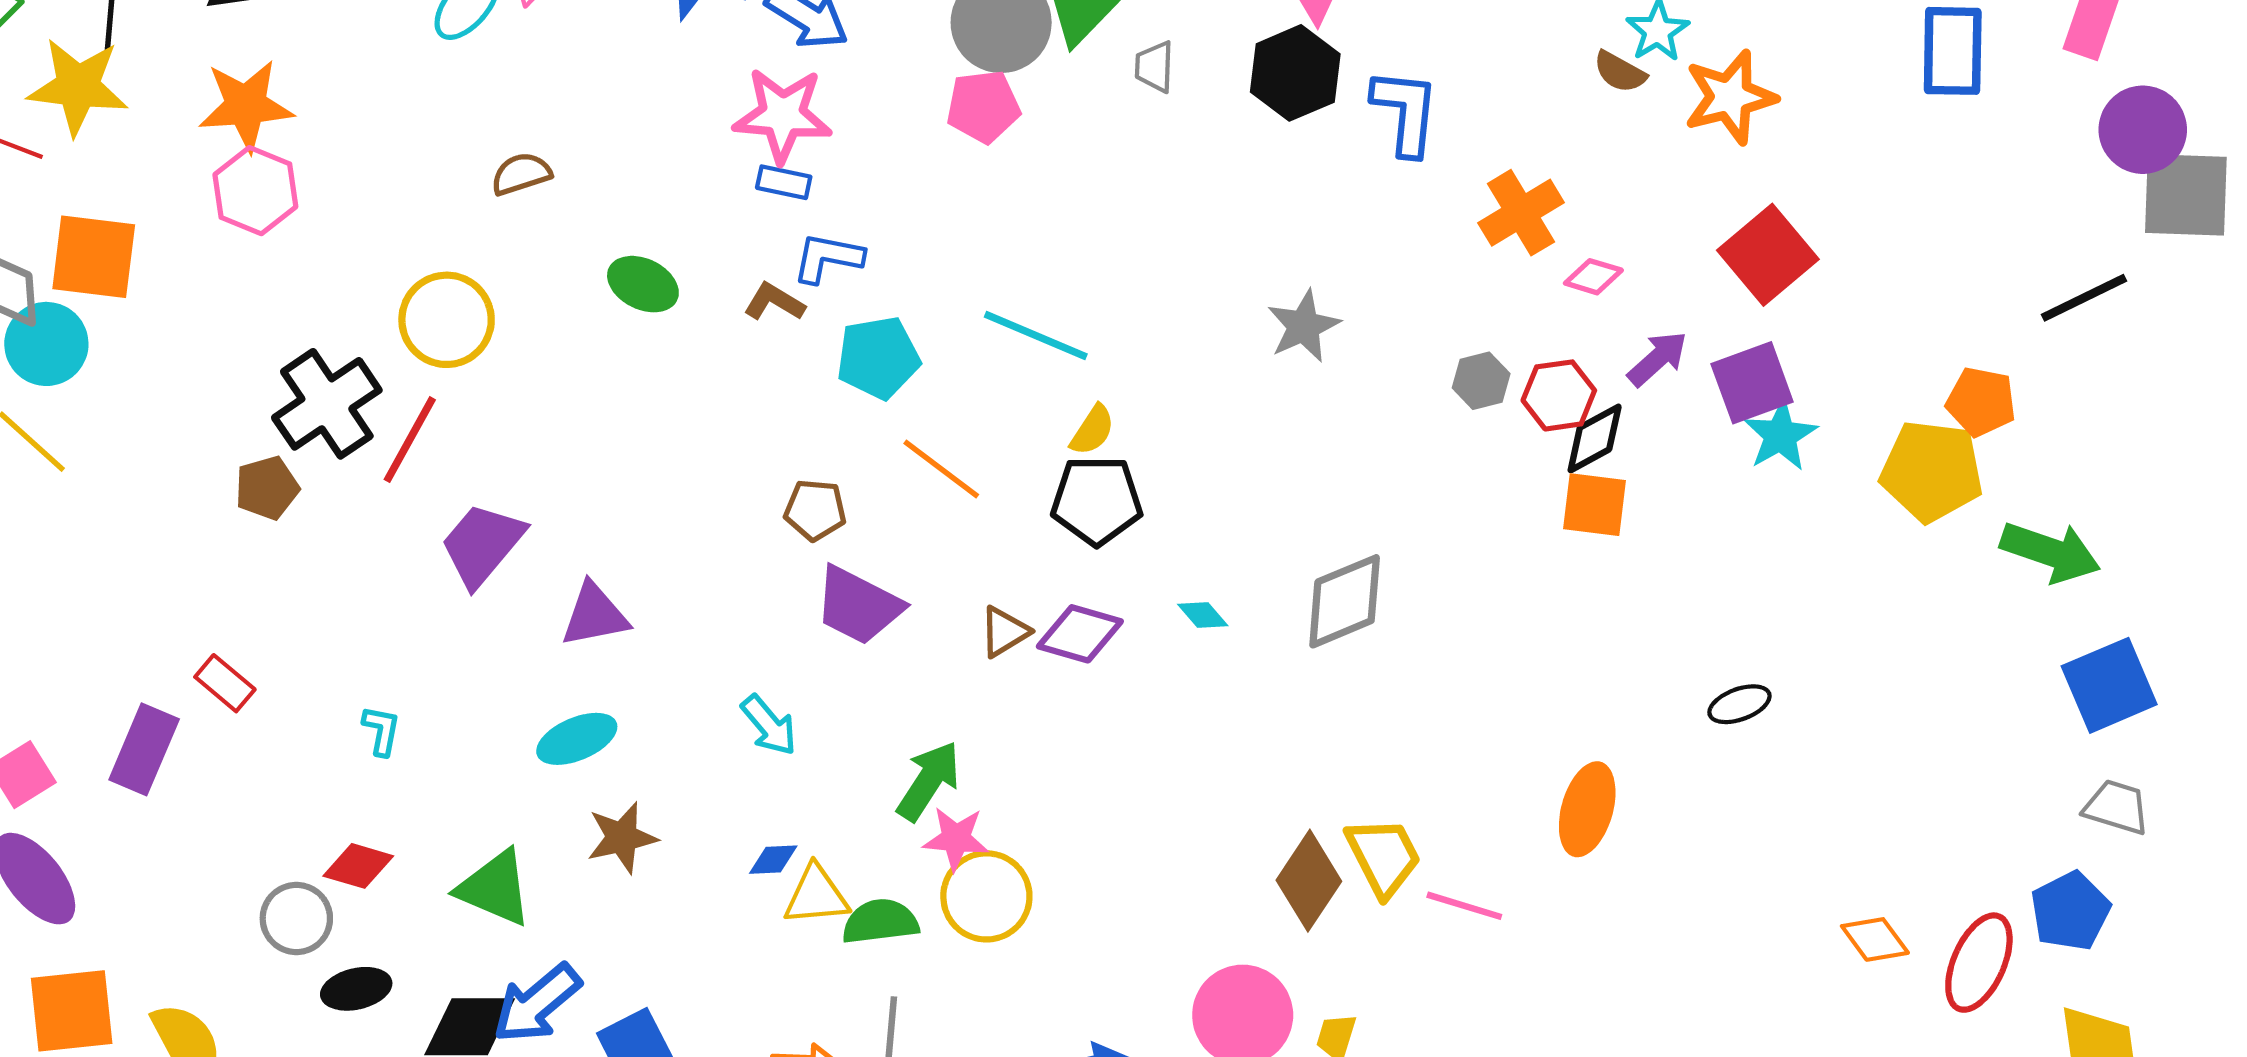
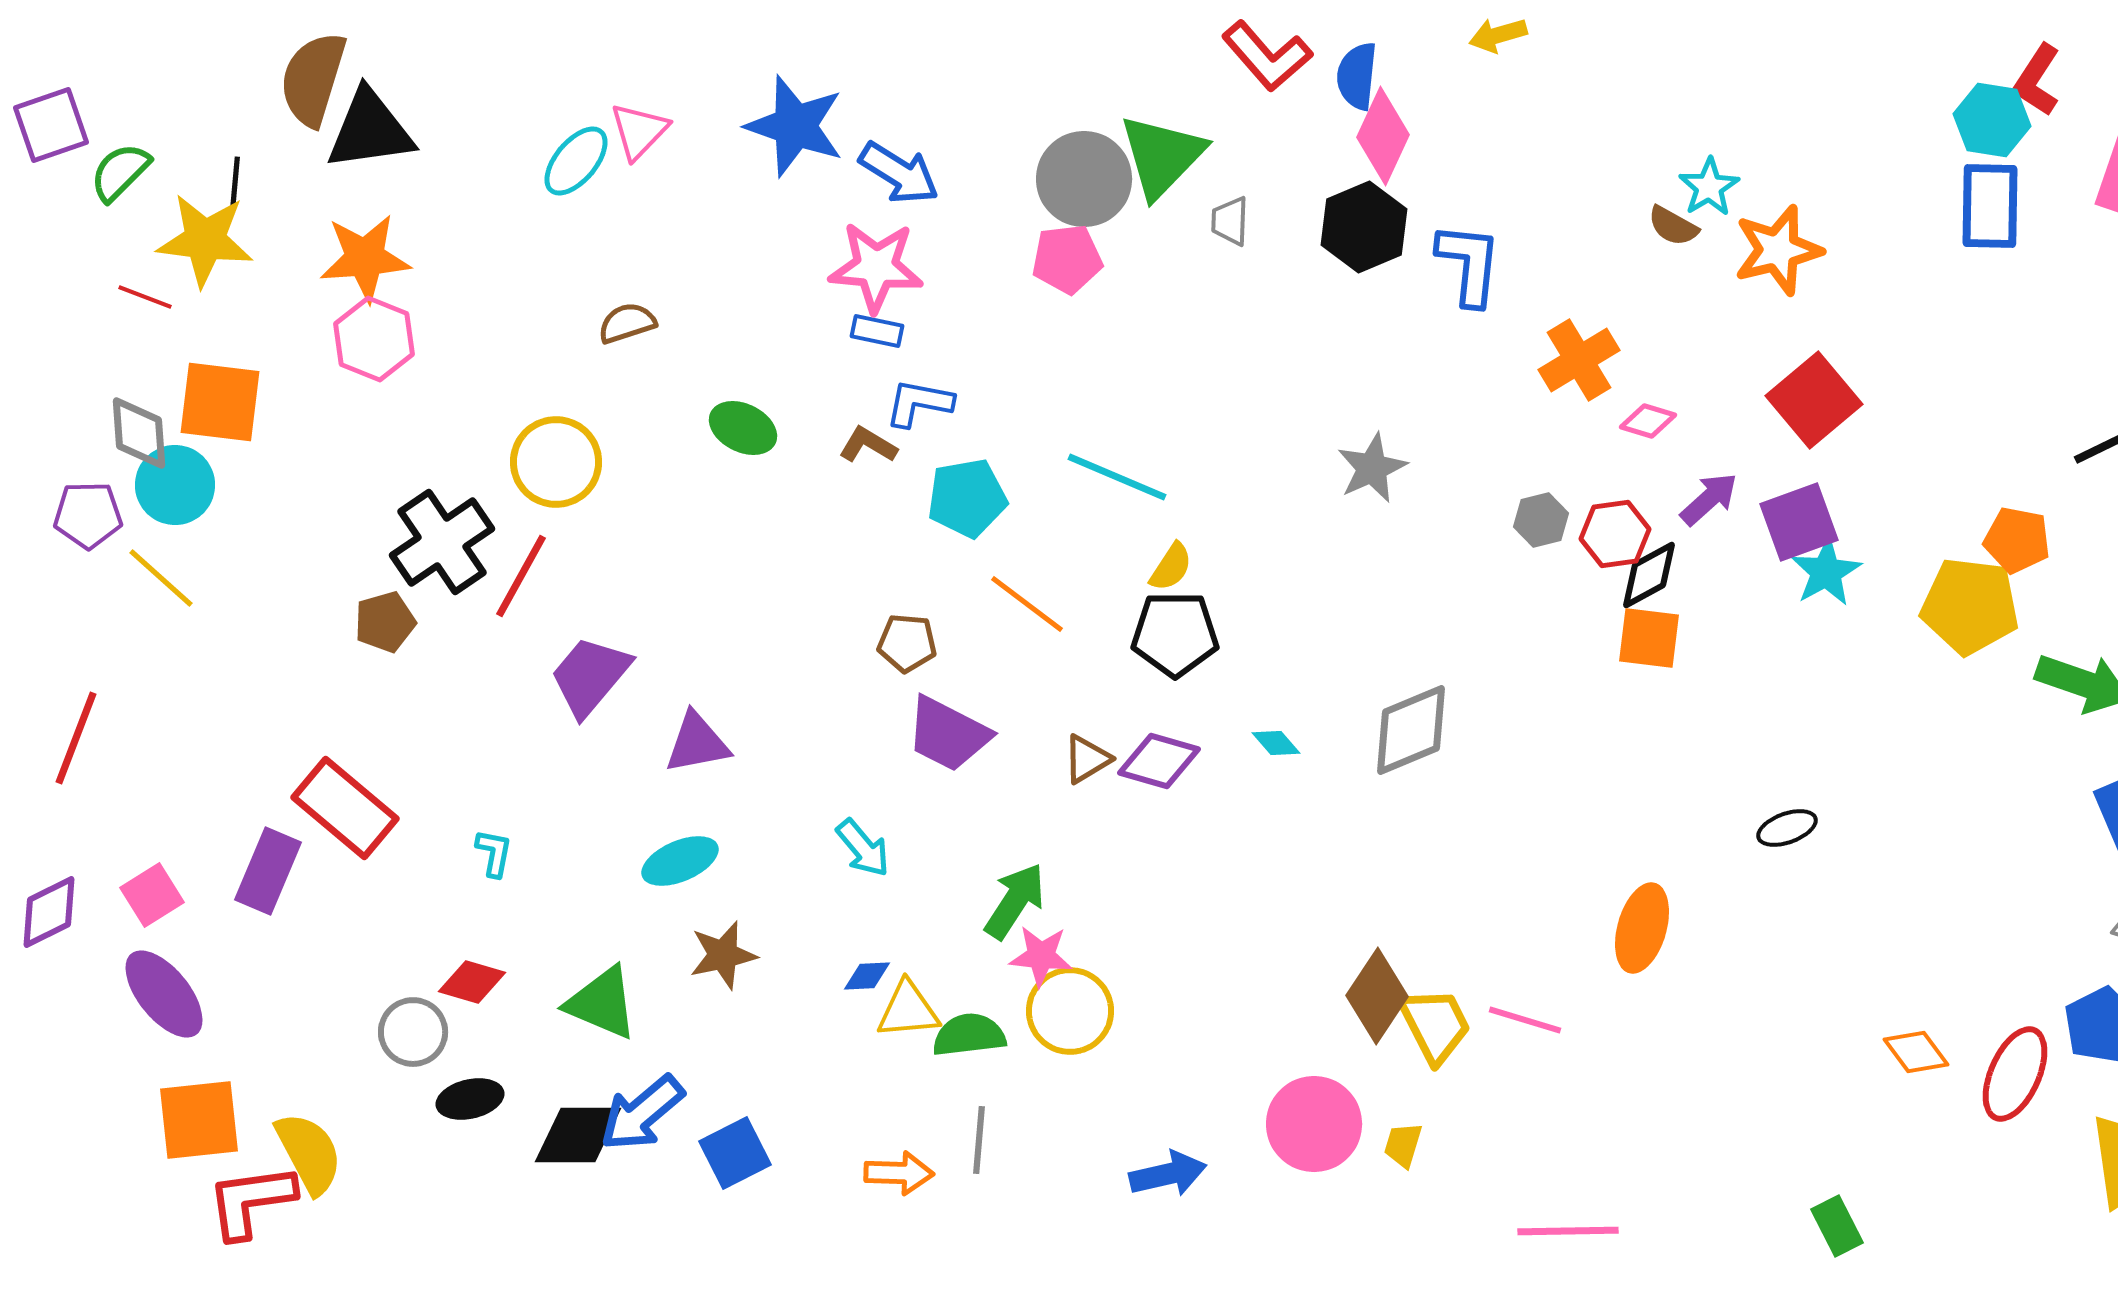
red rectangle: (225, 683) -> (345, 808), size x1.8
yellow trapezoid: (1383, 857) -> (1435, 1025), moved

